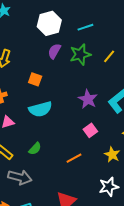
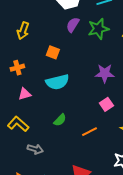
purple star: (88, 99) -> (105, 73), turned -30
green semicircle: (35, 149) -> (60, 120), moved
gray arrow: (20, 177) -> (35, 149), size x0.7

